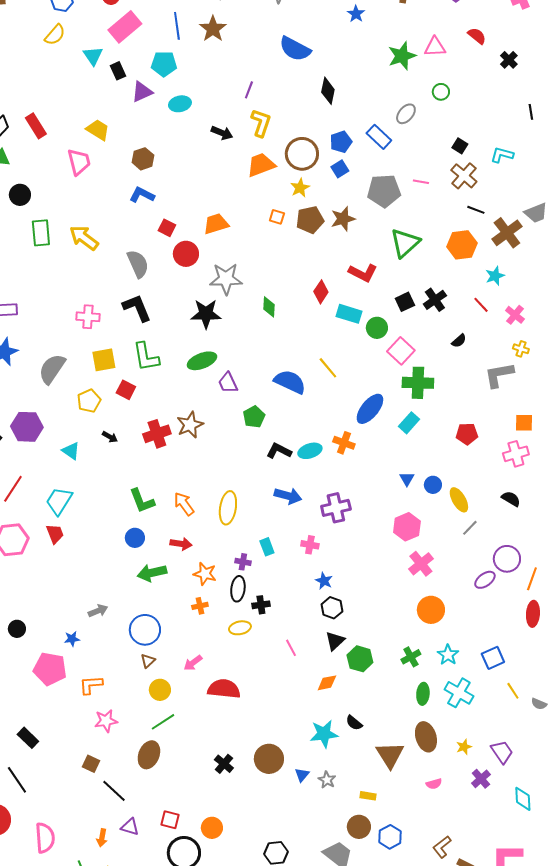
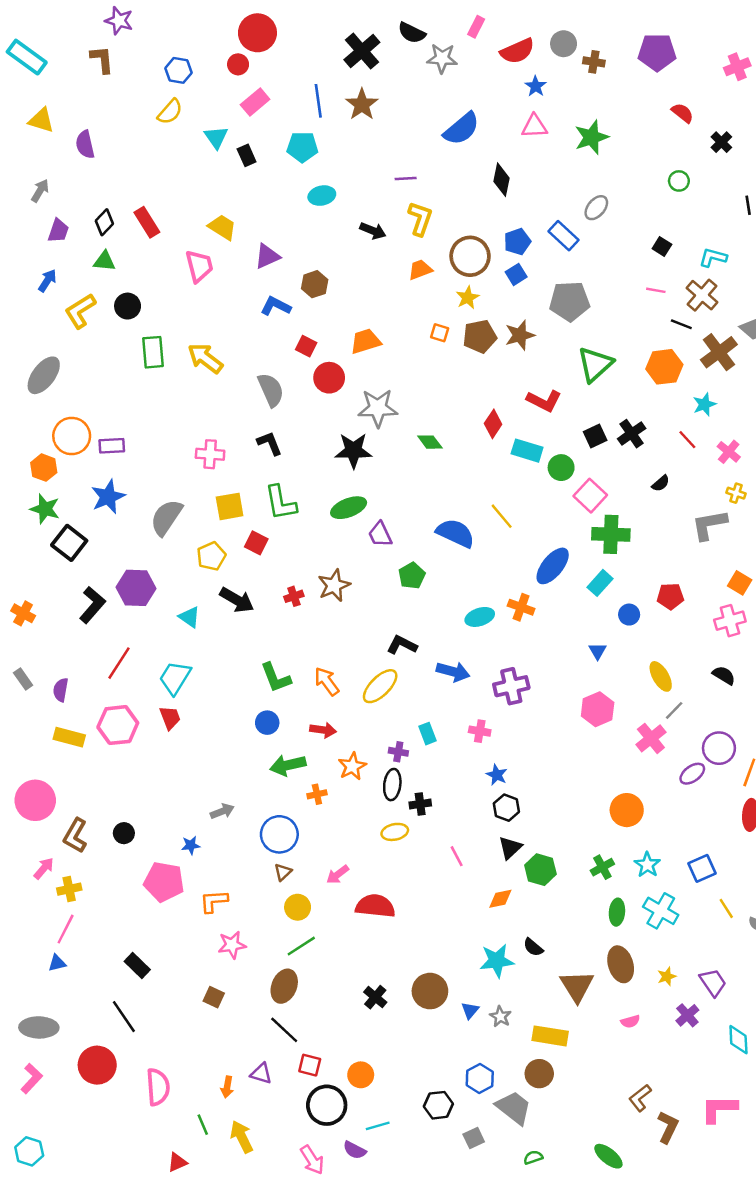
pink rectangle: (125, 27) -> (255, 102), size x0.7
pink triangle: (435, 47) -> (534, 126), moved
blue semicircle: (295, 49) -> (462, 129), turned -68
purple line: (249, 90) -> (406, 179), turned 66
purple triangle: (142, 92) -> (267, 256), moved
green circle: (441, 92) -> (679, 181), moved
brown hexagon: (143, 159) -> (315, 284), moved
orange trapezoid: (261, 165) -> (420, 270), size x0.7
brown cross: (464, 176) -> (702, 295), moved
pink line: (421, 182) -> (656, 290), moved
green diamond: (269, 307) -> (430, 442), turned -40
black L-shape: (137, 308) -> (270, 443), size x0.7
orange square: (524, 423) -> (740, 583), turned 30
red cross: (157, 434) -> (294, 596), size x0.6
black arrow: (110, 437) -> (237, 600), size x1.8
black L-shape: (279, 451) -> (402, 645), moved
blue circle: (433, 485) -> (629, 615), moved
yellow ellipse: (228, 508) -> (380, 686), turned 36
pink cross: (421, 564) -> (651, 738), moved
orange star: (205, 574) -> (352, 766), turned 30
orange cross: (200, 606) -> (317, 794), moved
black line: (114, 791) -> (284, 1030), moved
yellow rectangle: (368, 796) -> (550, 1036), size x1.8
blue hexagon: (390, 837) -> (480, 1078), moved

